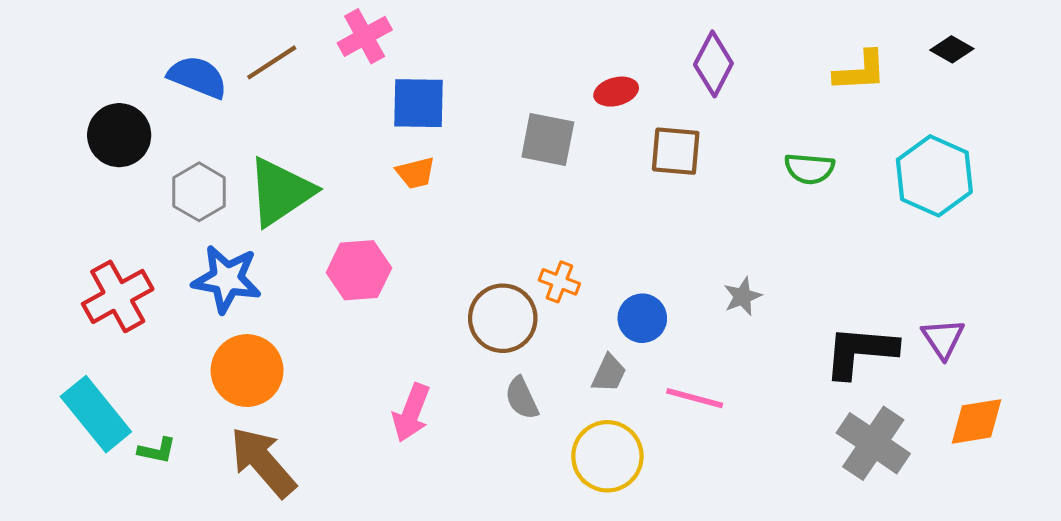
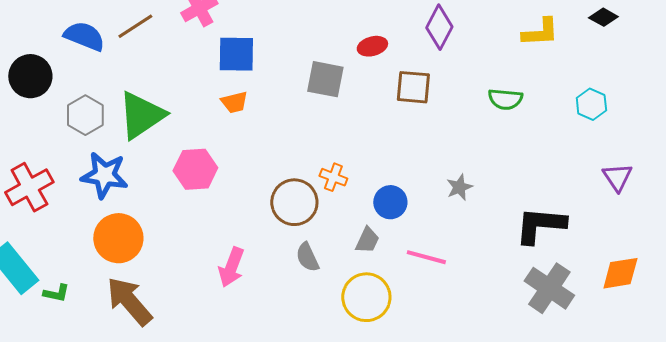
cyan hexagon: (934, 176) -> (591, 104), size x0.6
purple triangle: (943, 339) -> (617, 177), moved

